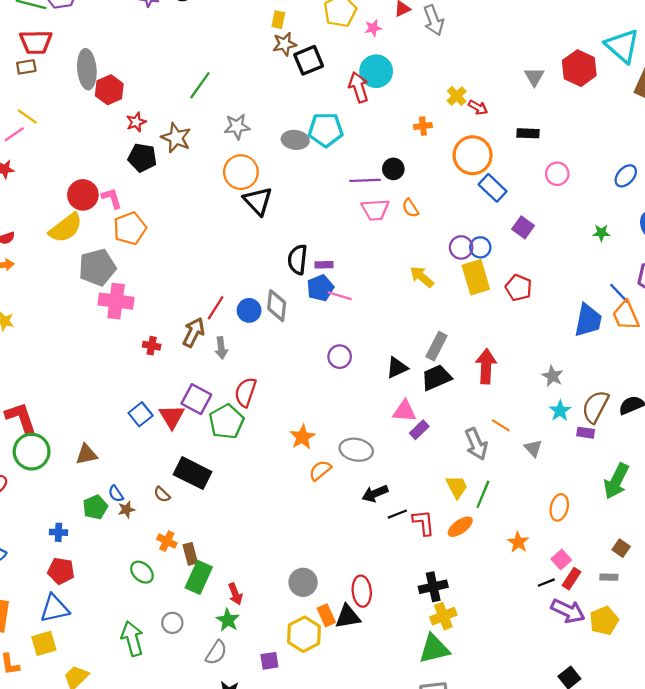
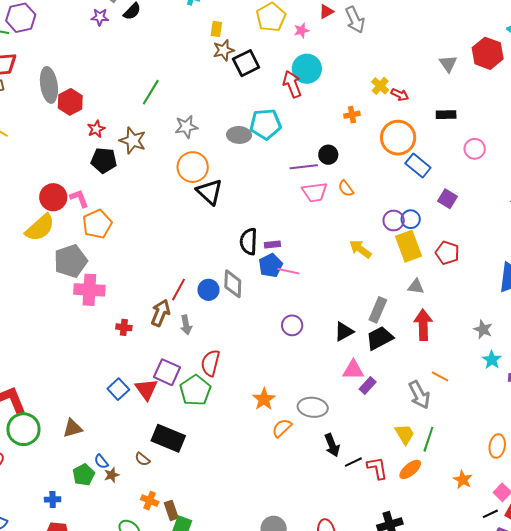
gray triangle: (533, 448) -> (416, 286), moved, turned -36
black arrow: (375, 493) -> (332, 445), turned -85

